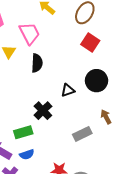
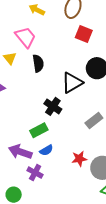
black triangle: (68, 90) -> (72, 83), size x1.6

